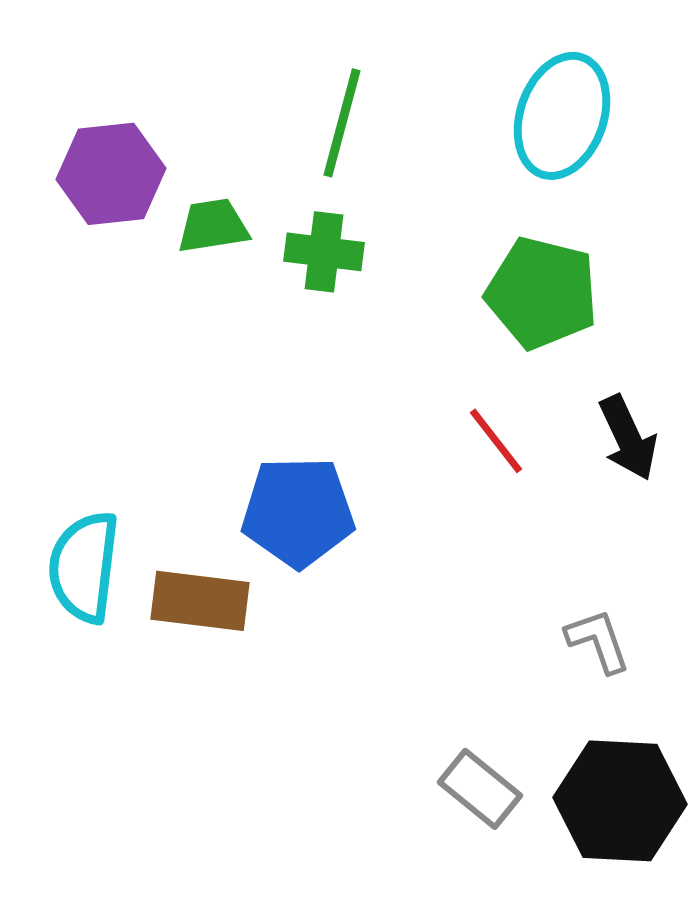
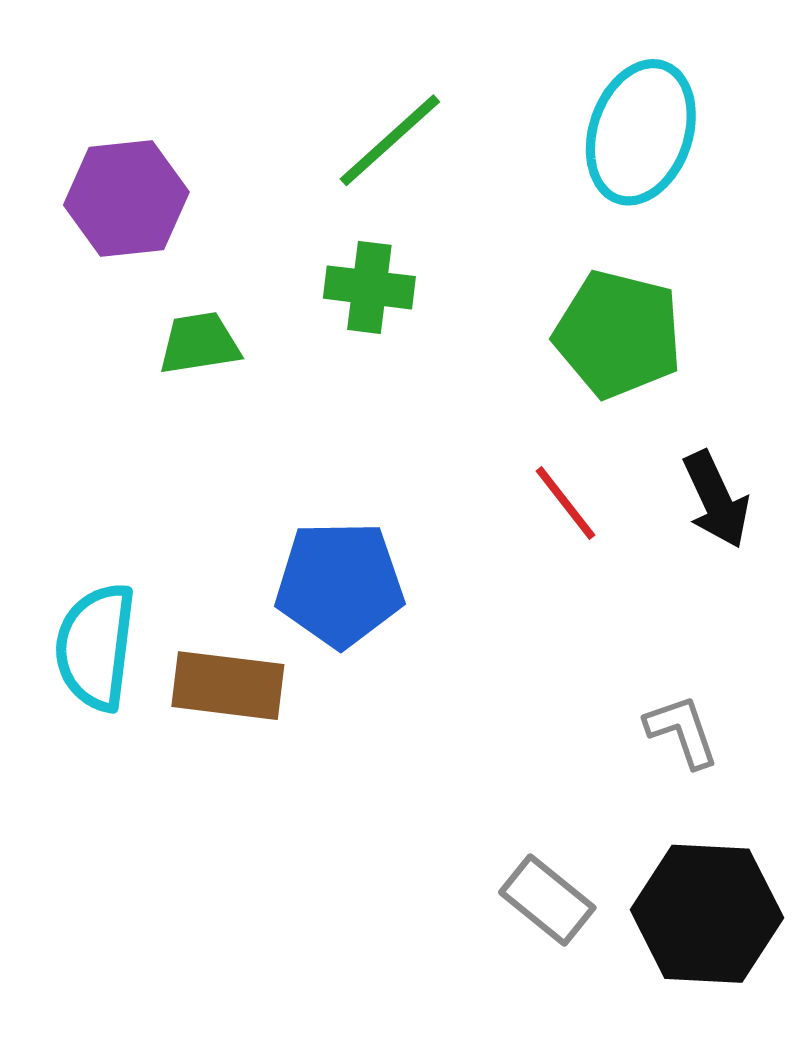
green line: (342, 123) -> (390, 140), turned 33
green trapezoid: (213, 226) -> (199, 343), moved

